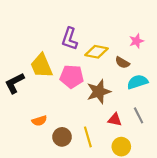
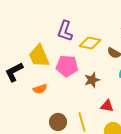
brown star: (99, 92) -> (92, 80), size x0.7
orange semicircle: (39, 121) -> (40, 89), moved

